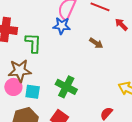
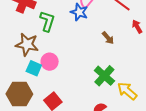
pink circle: (13, 87) -> (50, 62), moved
green cross: (66, 87) -> (104, 76), moved

